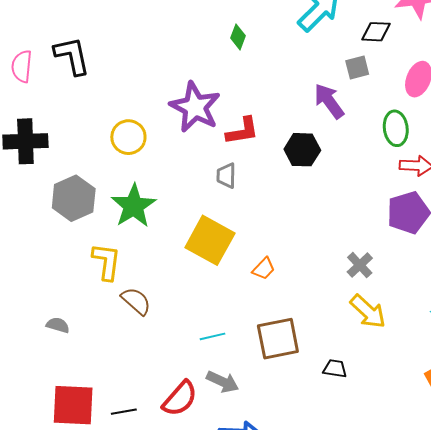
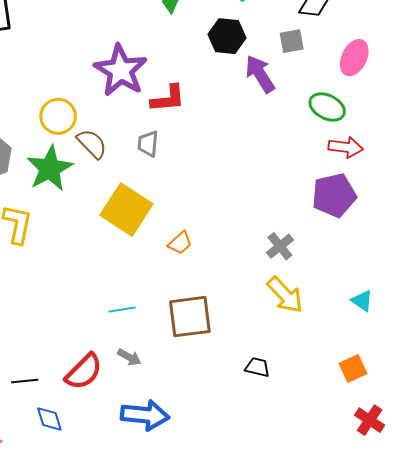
green ellipse: (396, 128) -> (327, 107), turned -60
yellow circle: (128, 137) -> (58, 116), moved
black hexagon: (302, 150) -> (227, 36), moved
brown semicircle: (136, 301) -> (92, 144), moved
black trapezoid: (335, 369) -> (257, 367), moved
gray arrow: (223, 382) -> (129, 357), size x0.7

